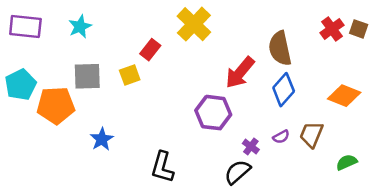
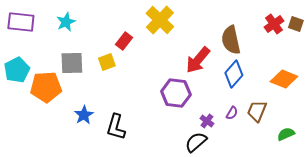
purple semicircle: (281, 137) -> (232, 113), turned -32
black L-shape: (162, 167) -> (116, 127), moved

